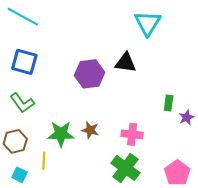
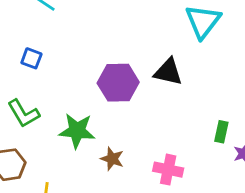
blue square: (24, 62) -> (31, 58), size x0.6
green star: (61, 134) -> (77, 131), moved

